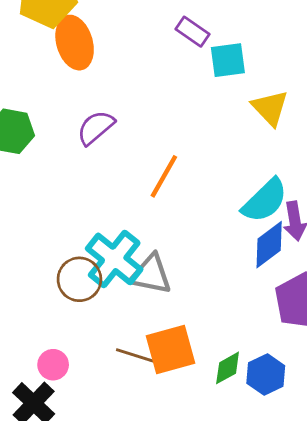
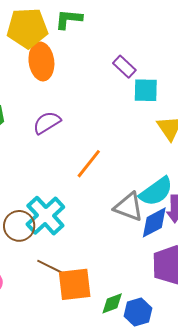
gray triangle: (151, 274) -> (129, 207), moved
brown line: (135, 355) -> (50, 267), moved

